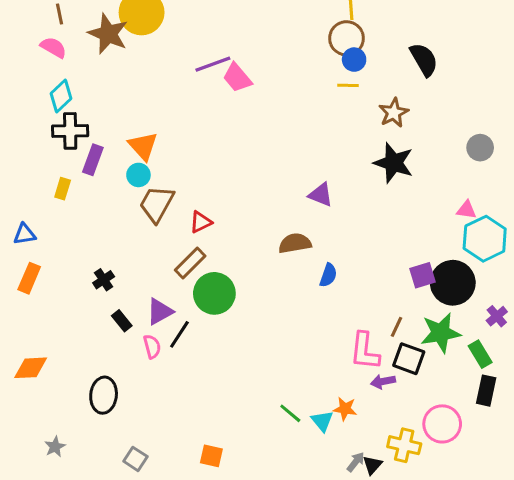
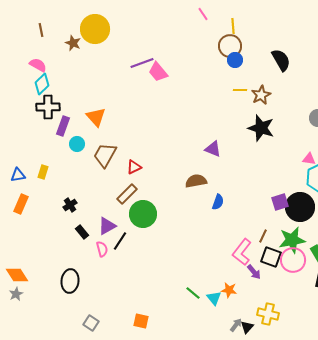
brown star: (108, 34) -> (73, 43), size x0.6
pink semicircle: (53, 47) -> (38, 65), moved
yellow line: (348, 85) -> (240, 90), moved
cyan circle: (138, 175) -> (77, 144), moved
yellow rectangle: (63, 189) -> (43, 172), moved
pink L-shape: (365, 351) -> (242, 252), turned 32
orange diamond: (31, 368) -> (17, 275), moved, turned 60
purple arrow: (383, 381) -> (254, 272), turned -119
pink circle: (442, 424) -> (293, 260), moved
gray star: (55, 447) -> (16, 294), moved

